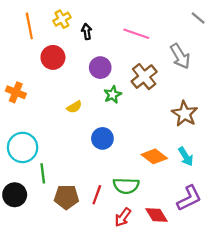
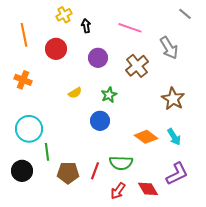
orange line: (29, 26) -> (24, 35), moved
green star: (113, 95) -> (109, 95), moved

